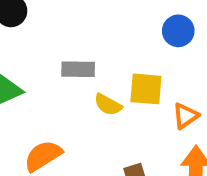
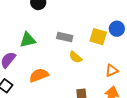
yellow square: (146, 89) -> (98, 37), moved

